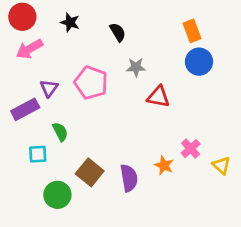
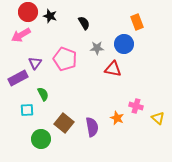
red circle: (22, 17) -> (28, 12), moved
blue circle: (199, 62) -> (124, 44), moved
pink cross: (191, 149) -> (136, 106), turned -32

